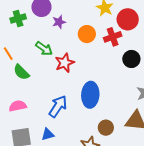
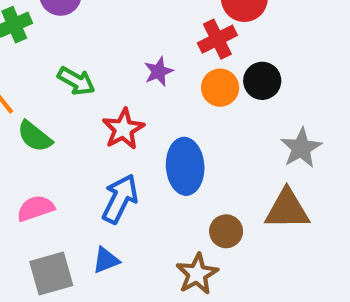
purple star: (59, 22) -> (159, 72), moved
orange circle: (87, 34) -> (220, 88), moved
red star: (65, 63) -> (123, 129), moved

